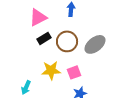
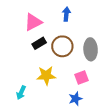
gray ellipse: (95, 44) -> (91, 49), turned -55
pink square: (74, 72) -> (81, 78), moved

